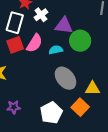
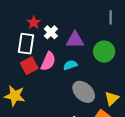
green circle: (80, 41) -> (104, 52), moved
yellow triangle: (92, 88) -> (112, 98), turned -35

